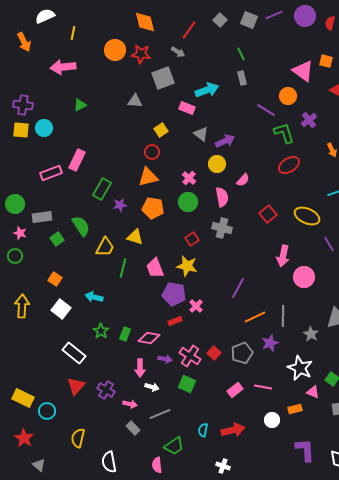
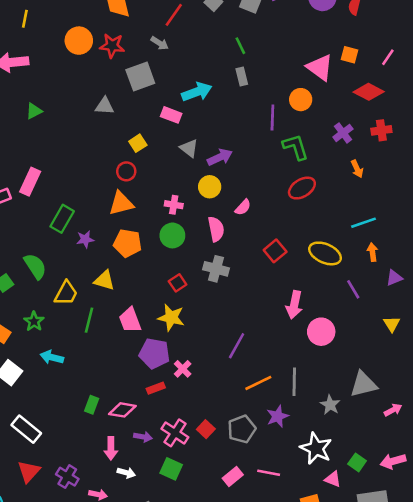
purple line: (266, 110) -> (272, 118), turned 60
purple cross: (309, 120) -> (343, 133), moved
pink cross: (189, 178) -> (174, 205), turned -32
green star: (101, 331) -> (34, 321), moved

